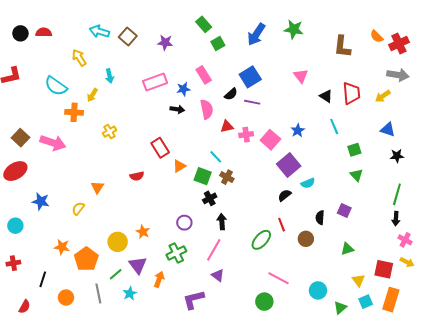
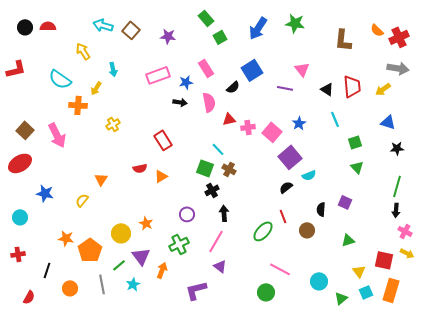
purple line: (252, 102) -> (285, 88), moved
pink arrow: (53, 143) -> (57, 135), turned 45
orange triangle: (179, 166) -> (161, 176), moved

